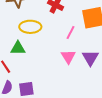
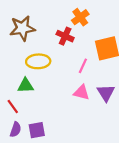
pink triangle: (68, 57) -> (81, 92), turned -42

